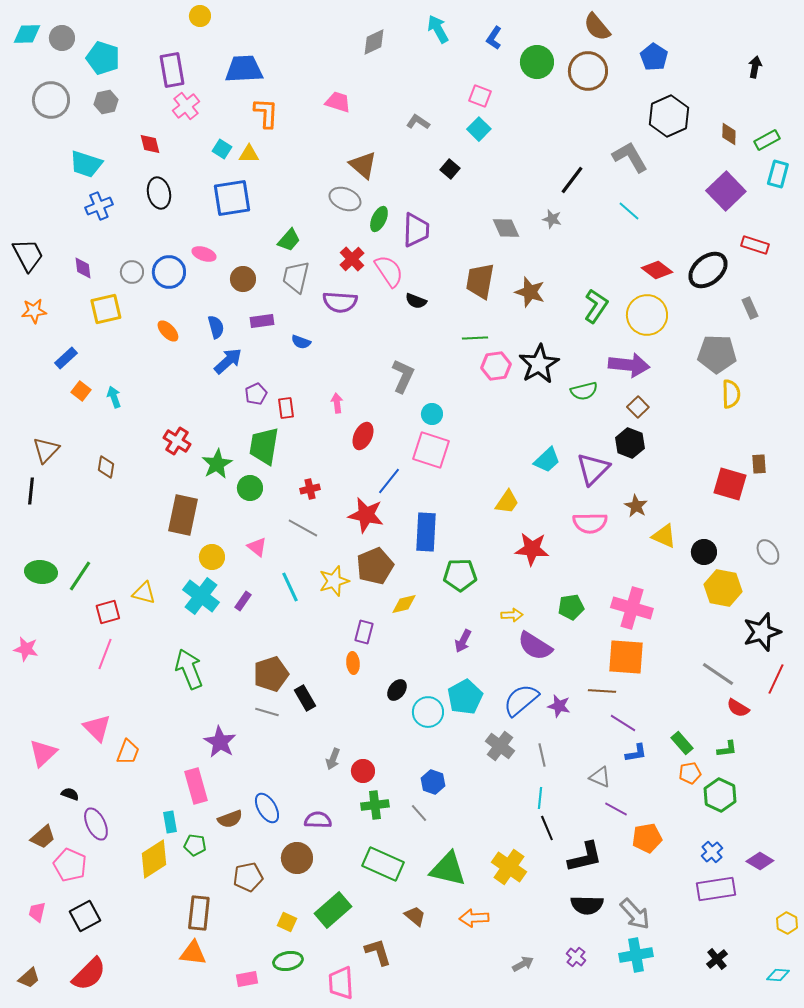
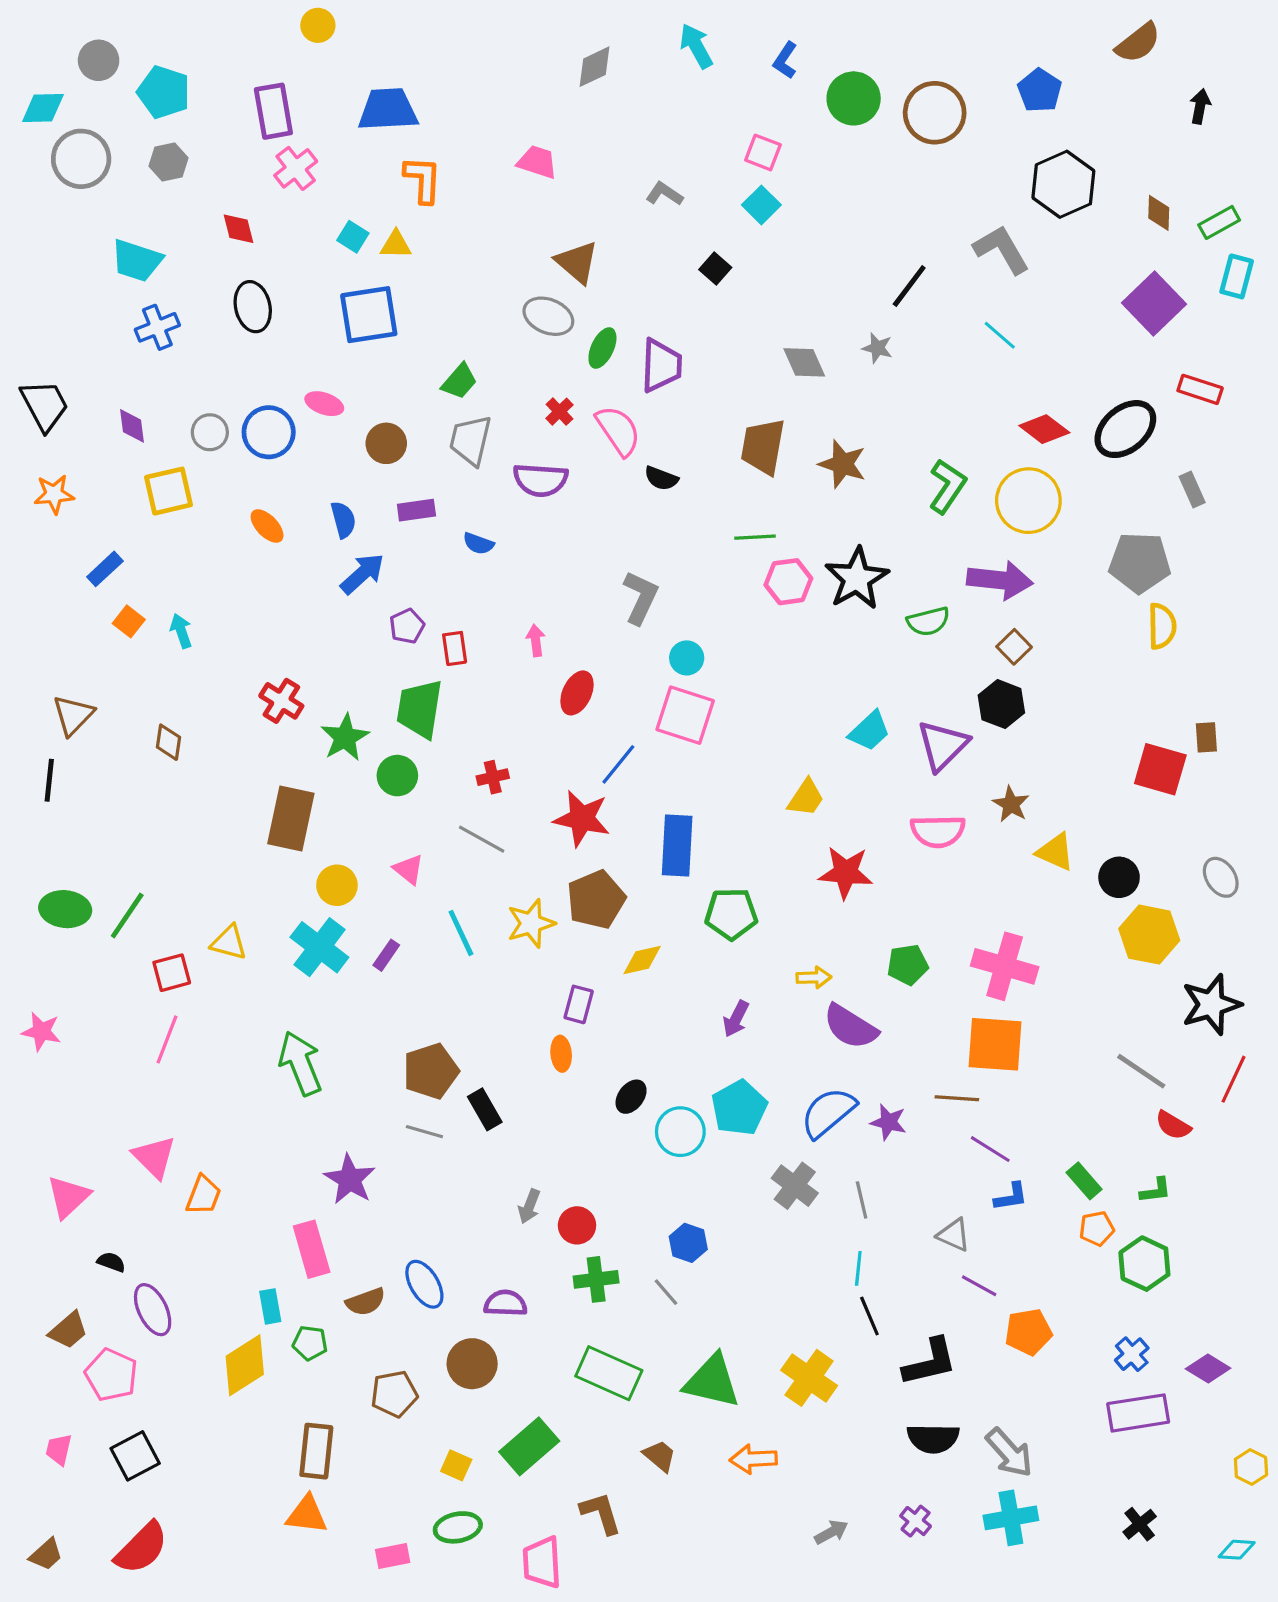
brown semicircle: (597, 27) -> (1138, 43), moved, turned -88
cyan diamond: (27, 34) -> (43, 108), moved
red cross: (352, 259) -> (560, 412), size x0.7

